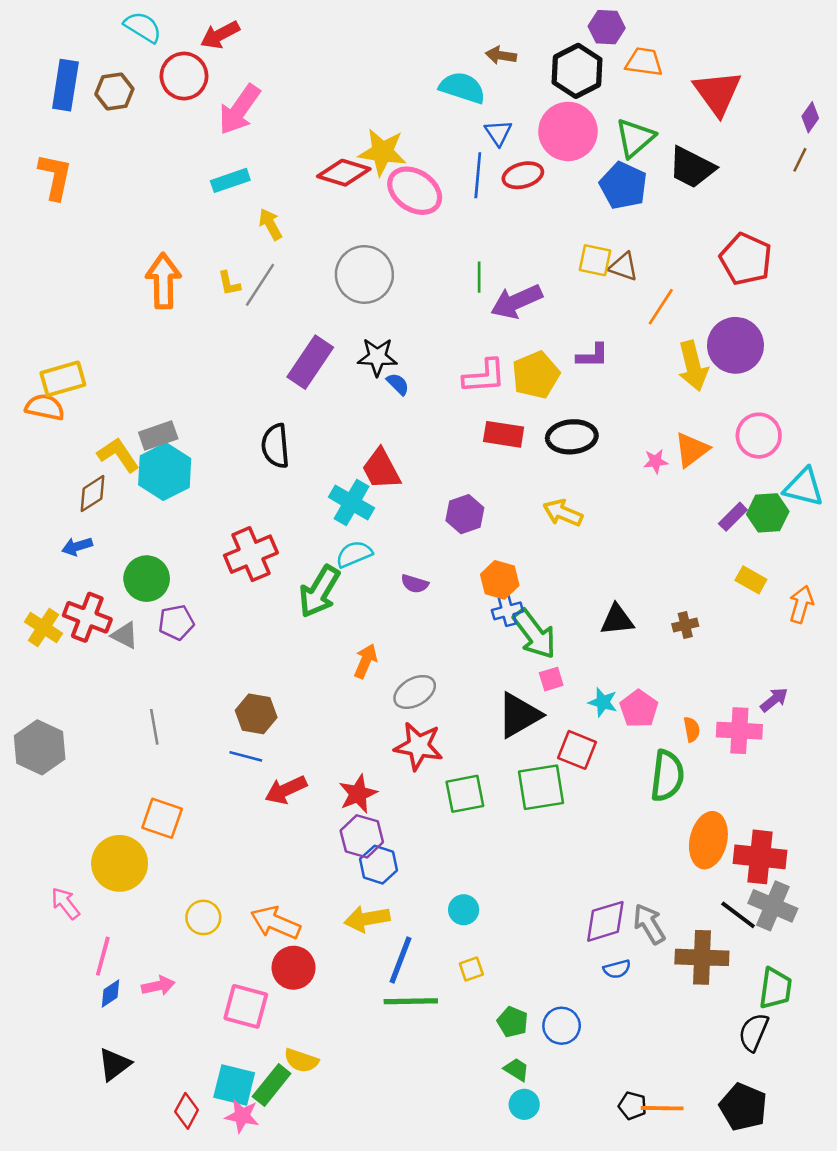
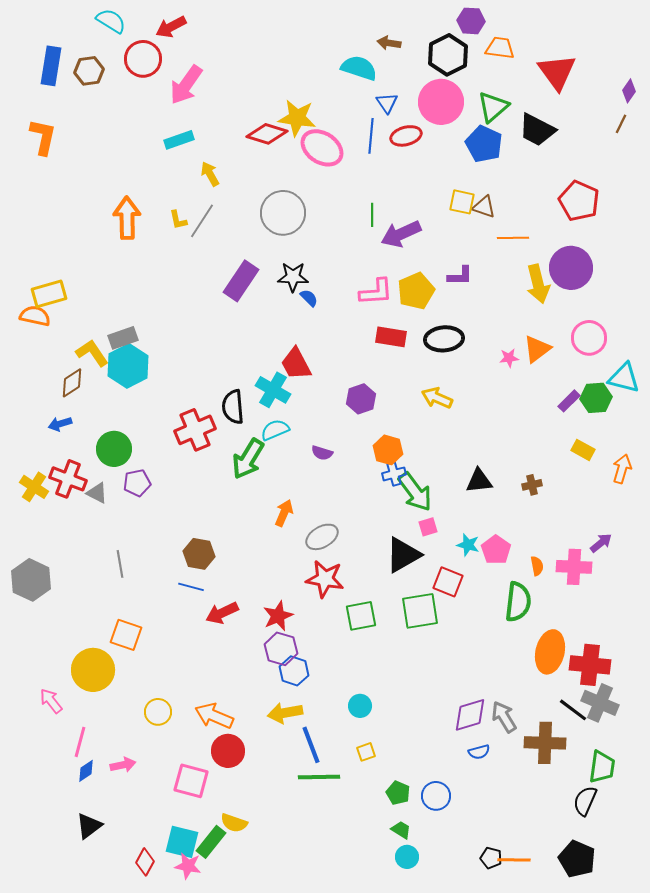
orange line: (661, 307) -> (513, 238), turned 56
black semicircle: (275, 446) -> (233, 407), moved
blue line: (400, 960) -> (311, 745), turned -42

